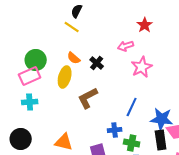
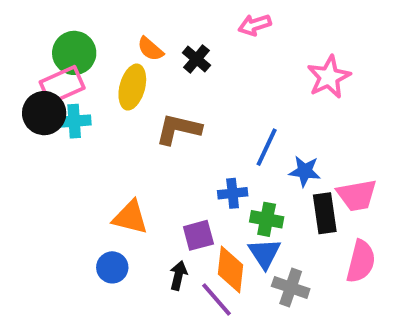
pink star: (142, 67) -> (329, 77), moved
brown L-shape: (88, 98) -> (178, 129), turned 40
cyan cross: (30, 102) -> (74, 121), moved
blue star: (162, 119) -> (305, 171), moved, size x0.7
black circle: (21, 139) -> (44, 113), moved

